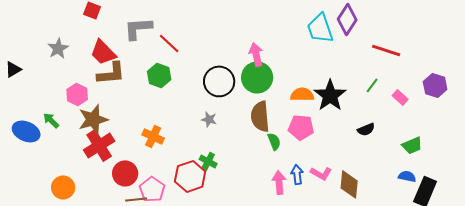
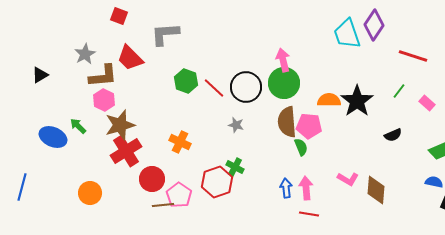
red line: (169, 43) -> (214, 88), moved
brown L-shape: (111, 73) -> (103, 76), moved
pink pentagon: (301, 127) -> (309, 126), moved
blue arrow: (297, 174) -> (286, 188), moved

